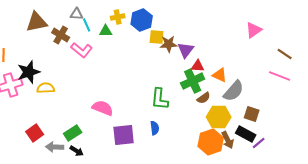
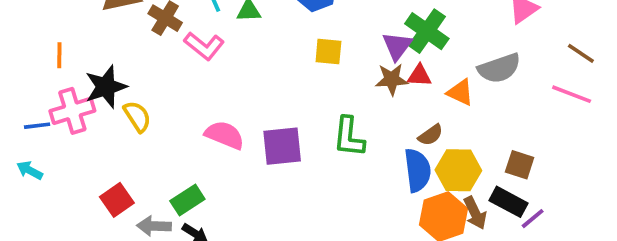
yellow square: (157, 37) -> (328, 52), moved
brown star: (169, 44) -> (392, 79), moved
green cross: (193, 81) -> (427, 31), moved, turned -30
yellow semicircle: (46, 88) -> (137, 116), turned 60
gray semicircle: (234, 91) -> (499, 68), moved, turned 30
pink semicircle: (103, 108) -> (225, 135), moved
blue semicircle: (155, 128) -> (418, 170), moved, size x1.6
purple square: (124, 135) -> (282, 146), moved

